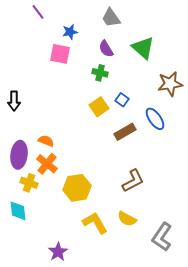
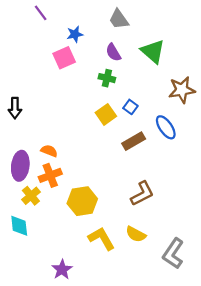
pink square: (60, 54) -> (64, 58), turned -35
orange cross: (47, 164) -> (50, 175), turned 30
yellow cross: (29, 183) -> (31, 196), turned 30

